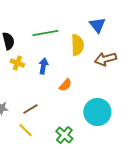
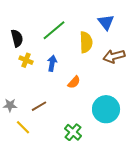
green line: (45, 33) -> (54, 30), turned -30
yellow line: (25, 130) -> (23, 127), moved

